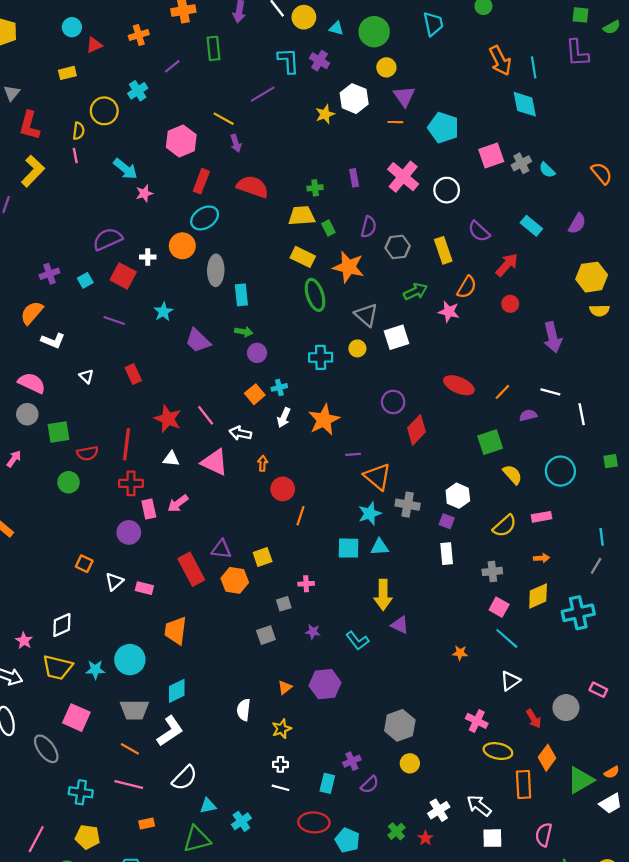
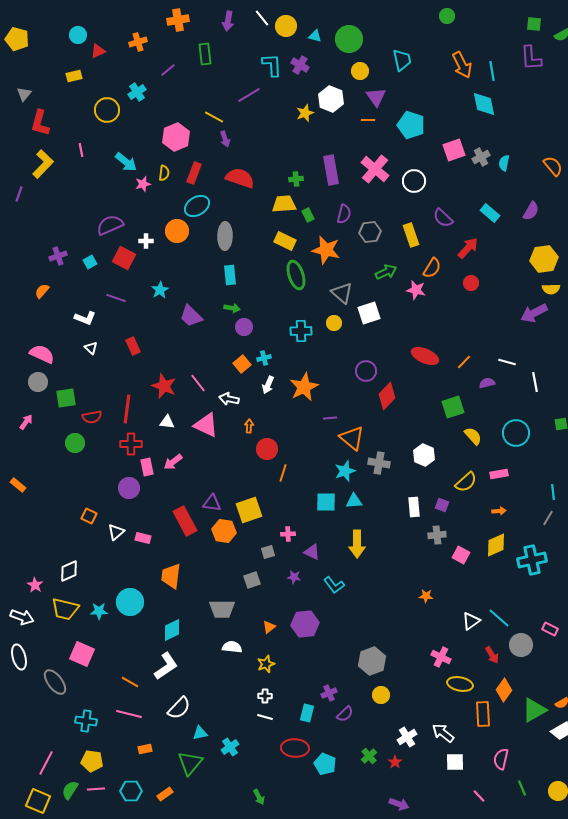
cyan trapezoid: (433, 24) -> (402, 60), moved
yellow semicircle: (79, 131) -> (164, 173), moved
cyan semicircle: (547, 170) -> (504, 163), turned 56
purple rectangle: (354, 178) -> (331, 170), size x1.8
gray ellipse: (216, 270) -> (225, 236), moved
orange semicircle: (32, 313) -> (42, 291), size x0.7
purple arrow: (553, 337) -> (534, 313), moved, turned 76
white L-shape: (53, 341) -> (85, 318), moved
purple square: (447, 521) -> (442, 505), moved
yellow square: (263, 557) -> (249, 510), size x1.5
gray cross: (492, 571) -> (437, 535), moved
purple triangle: (400, 625) -> (312, 552), moved
cyan line: (507, 638) -> (499, 618), moved
gray trapezoid: (134, 710) -> (222, 609), moved
white semicircle: (244, 710) -> (232, 647), turned 90
green triangle: (197, 839) -> (190, 763), turned -36

